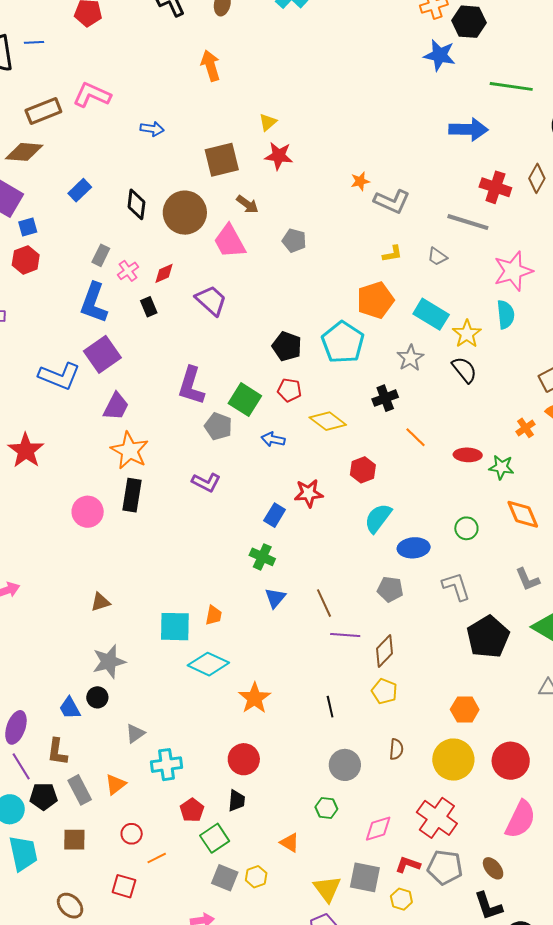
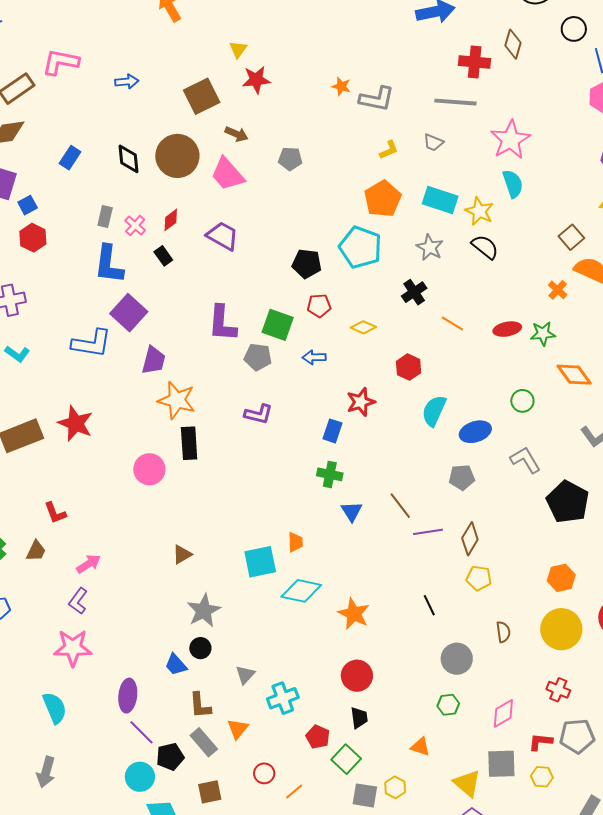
orange star: (360, 181) -> (341, 86), turned -30
yellow diamond: (328, 421) -> (363, 327), size x0.7
brown L-shape: (57, 752) -> (200, 705), moved
red cross: (437, 818) -> (558, 690), size x0.6

